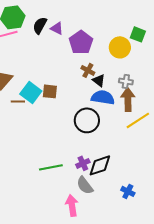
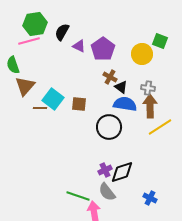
purple triangle: (57, 28) -> (79, 46), moved
brown square: (50, 91) -> (79, 104), moved
green line: (51, 167) -> (78, 196), moved, turned 30

